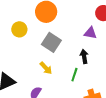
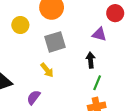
gray square: (51, 42) -> (55, 42), turned 36
green line: (74, 75) -> (97, 83), moved

